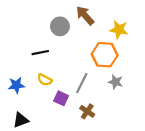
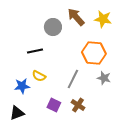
yellow star: (119, 30) -> (103, 19), moved
blue star: (16, 85) -> (22, 86), moved
purple square: (61, 98) -> (54, 105), moved

